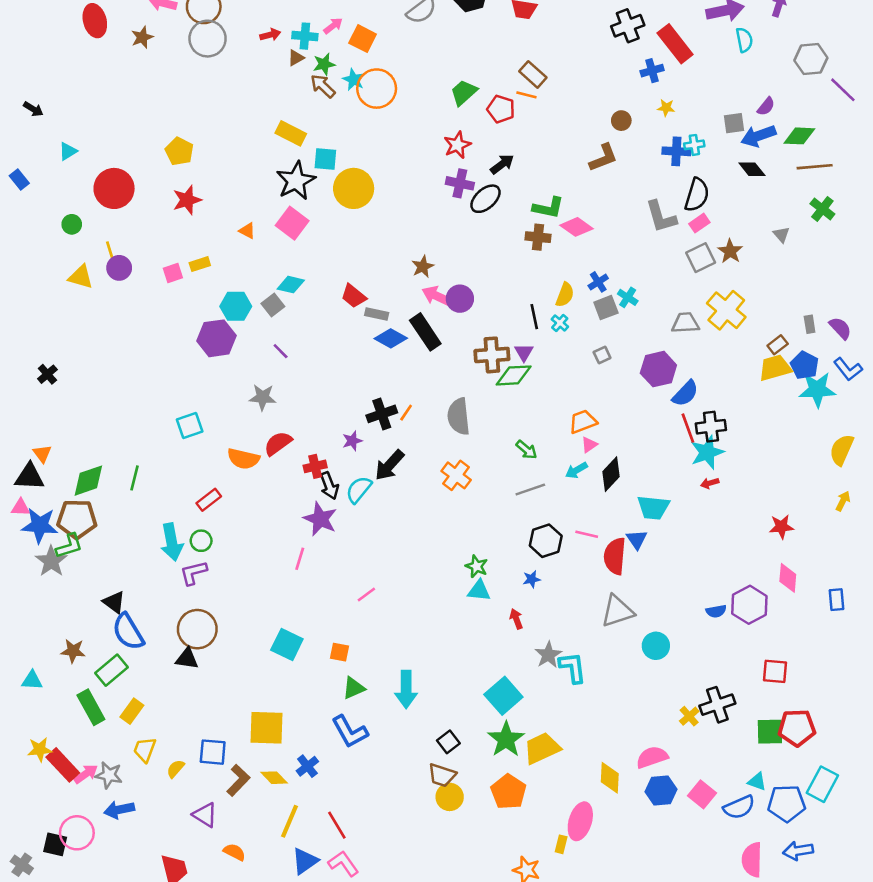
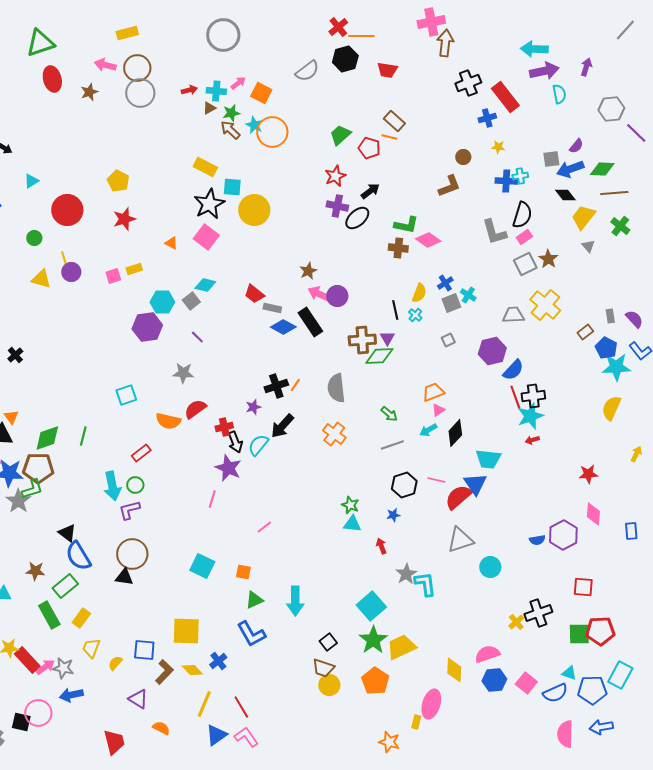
yellow trapezoid: (775, 368) -> (583, 217), moved, turned -36
yellow semicircle: (842, 450) -> (611, 408), moved
blue triangle: (637, 539) -> (475, 484), size x1.4
red semicircle: (615, 556) -> (458, 497), turned 44

